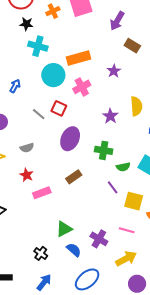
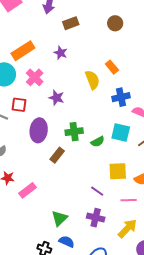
brown rectangle: (132, 46) -> (71, 23), turned -35
purple star: (110, 116) -> (56, 98), moved
brown rectangle: (74, 177) -> (57, 155), moved
purple line: (113, 187) -> (97, 191), moved
pink line: (127, 230) -> (129, 200), moved
blue semicircle: (74, 250) -> (67, 242), moved

